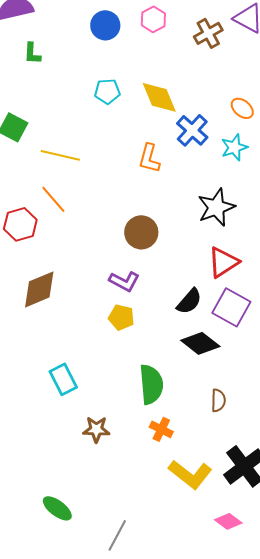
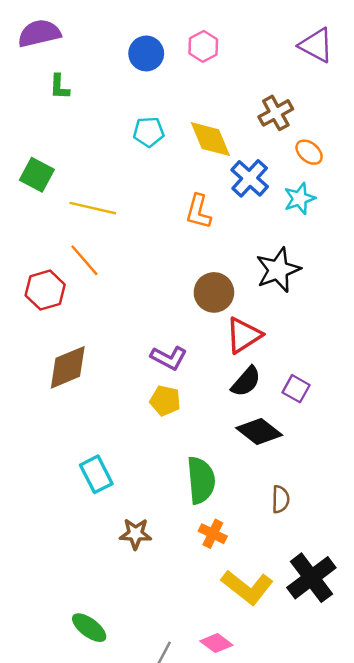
brown cross: (208, 33) -> (276, 113), moved
brown circle: (141, 232) -> (214, 292), moved
red triangle: (223, 262) -> (244, 335), moved
purple square: (231, 307) -> (296, 389), size x0.6
pink diamond: (228, 521) -> (216, 643), moved

